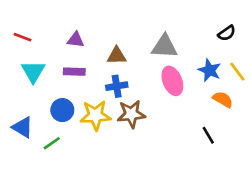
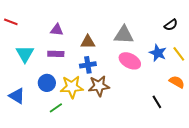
red line: (23, 37) -> (11, 22), moved
pink ellipse: (172, 81) -> (130, 61), turned -40
orange semicircle: (223, 99) -> (177, 82), moved
green line: (52, 143) -> (56, 108), moved

